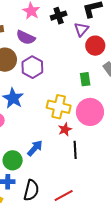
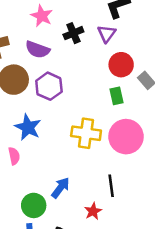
black cross: (59, 16) -> (73, 33), moved
red circle: (95, 46) -> (121, 65), moved
red star: (65, 129) -> (93, 211), moved

